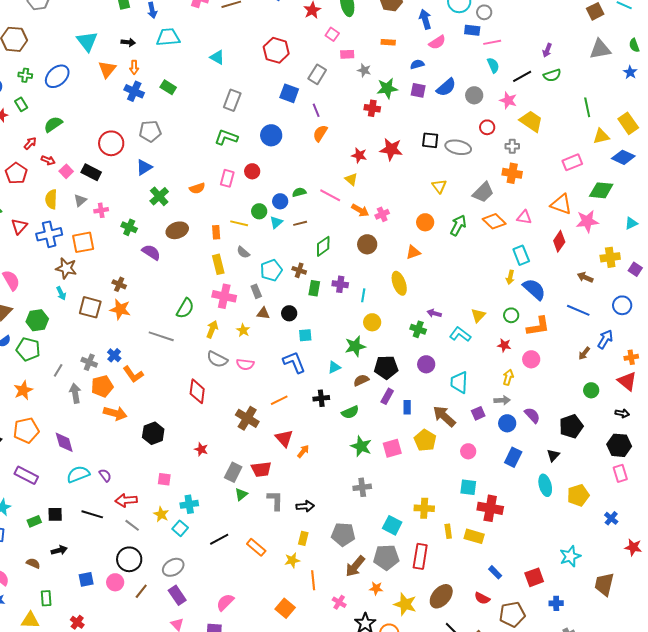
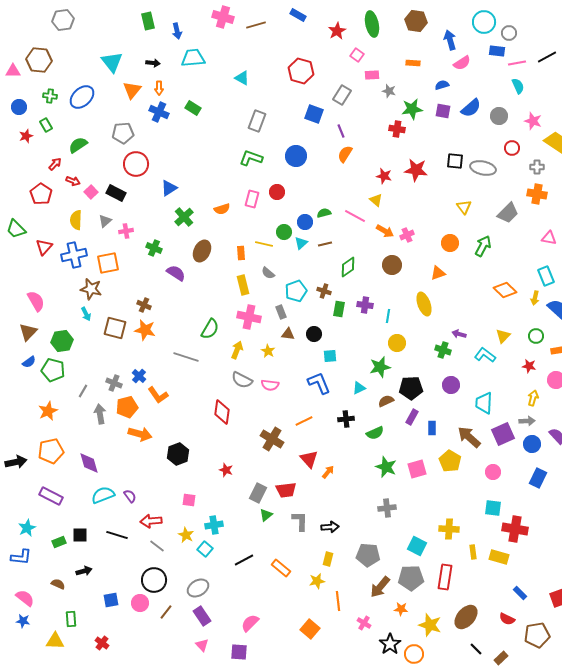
black line: (522, 76) -> (547, 57), moved
gray pentagon: (150, 131) -> (123, 133), moved
orange diamond: (494, 221) -> (505, 290), moved
brown ellipse: (177, 230) -> (202, 251), turned -45
purple square: (478, 413) -> (503, 434), size x1.6

